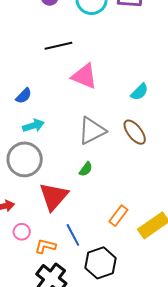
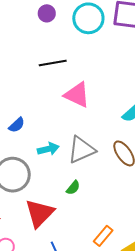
blue semicircle: (24, 96) -> (17, 125), moved
cyan arrow: (33, 126) -> (48, 149), moved

